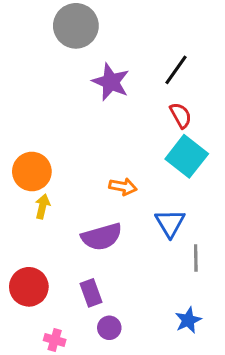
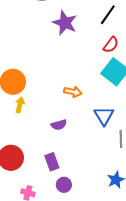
red semicircle: (181, 115) -> (111, 45), turned 66
purple semicircle: (102, 237) -> (59, 125), size x0.6

